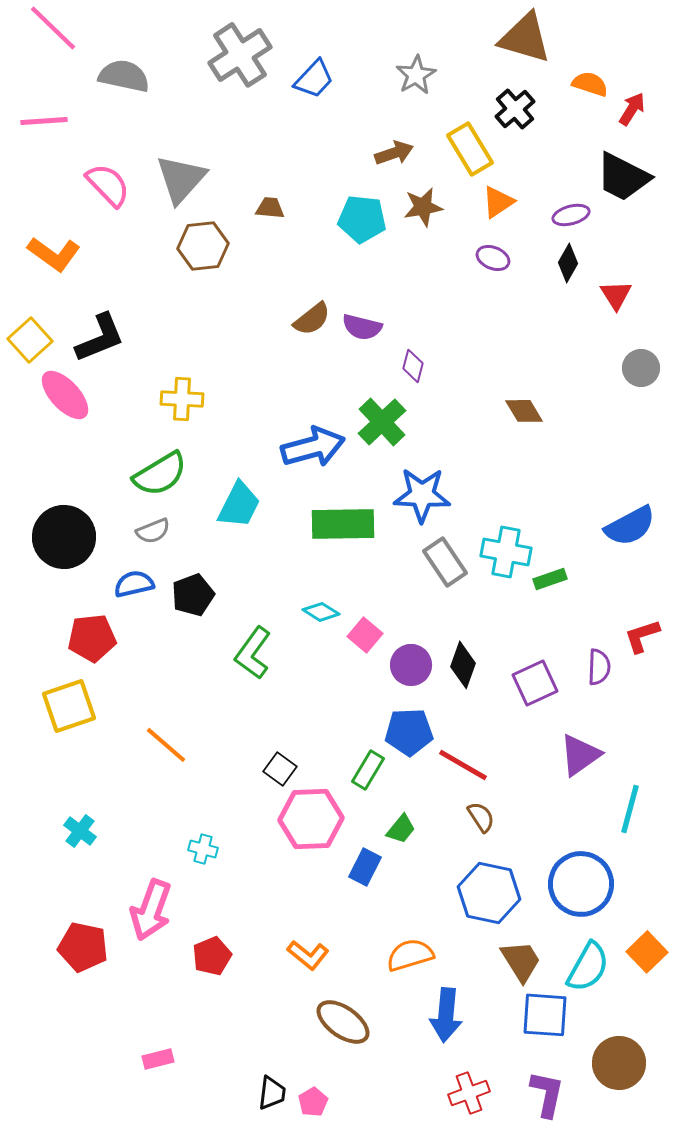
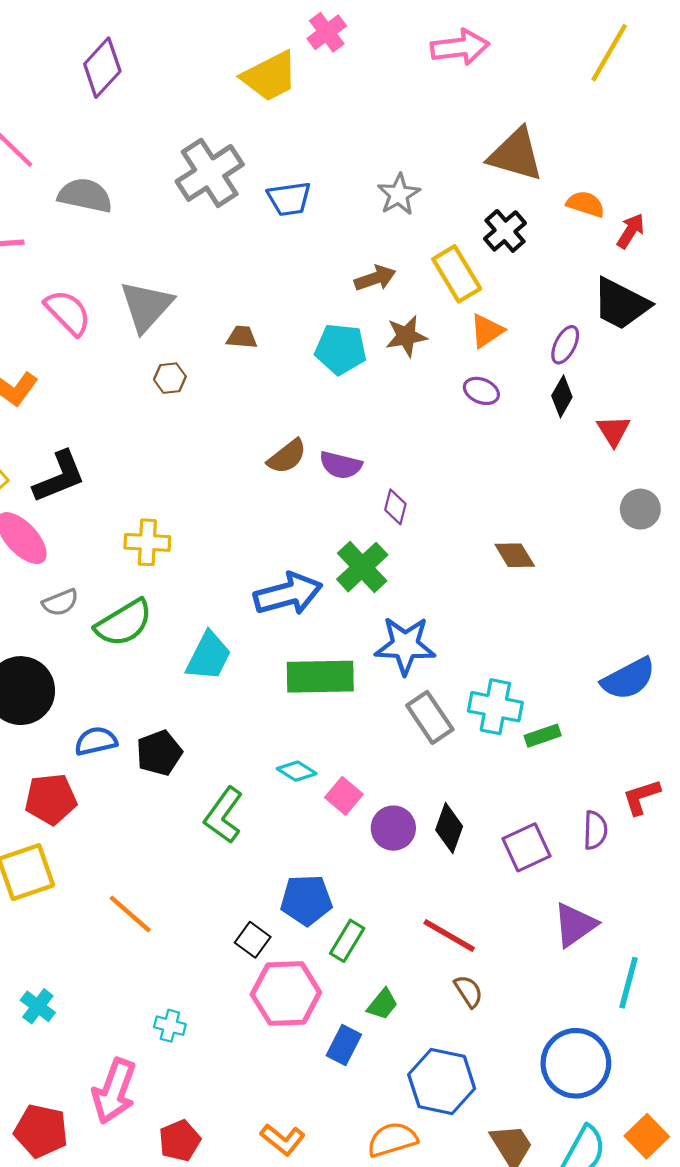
blue trapezoid: (314, 79) -> (289, 199), turned 39
purple ellipse: (571, 215) -> (565, 345), turned -48
brown hexagon: (203, 246) -> (170, 378), size x0.6
gray semicircle: (153, 531) -> (60, 603), moved
blue pentagon: (409, 732) -> (306, 900), moved
blue hexagon: (489, 893) -> (442, 1082), moved

